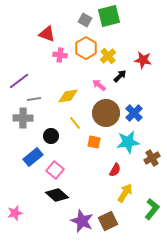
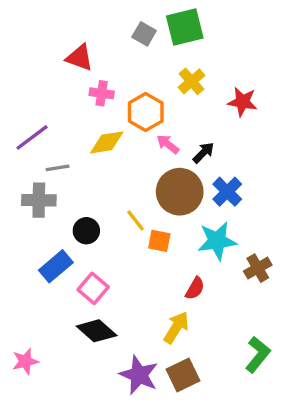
orange hexagon: (86, 48) -> (146, 112), moved
yellow cross: (108, 56) -> (192, 81), moved
black arrow: (120, 76) -> (203, 153), moved
yellow diamond: (68, 96) -> (107, 142), moved
yellow line: (75, 123) -> (136, 221), moved
yellow arrow: (125, 193) -> (176, 327), moved

